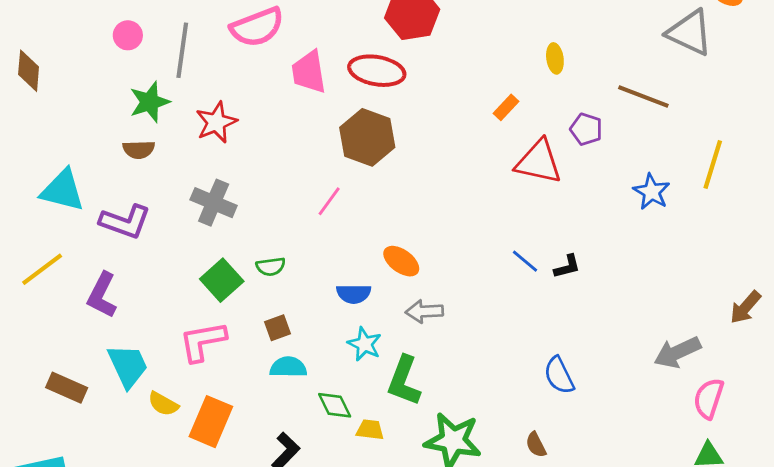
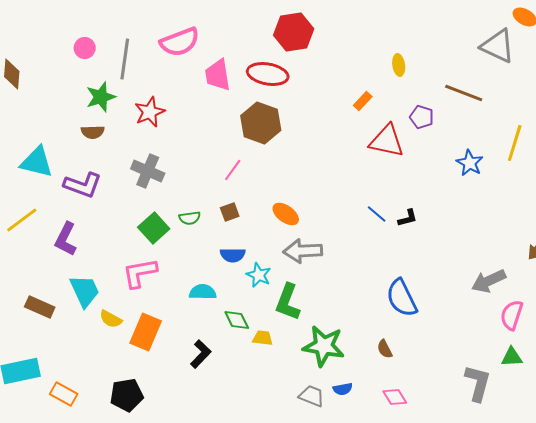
blue semicircle: (354, 294) -> (233, 255), moved
gray arrow: (424, 311) -> (303, 251), size x1.4
brown square: (277, 328) -> (230, 212), moved
blue semicircle: (559, 375) -> (402, 298), size x1.4

